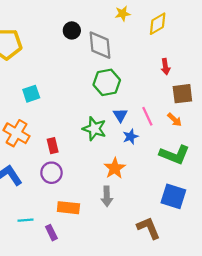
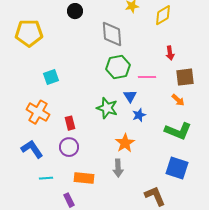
black circle: (72, 30) -> (75, 11), moved
pink line: (147, 116) -> (147, 77), moved, turned -66
cyan line: (26, 220) -> (46, 178), moved

